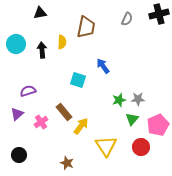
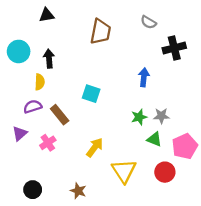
black cross: (159, 14) -> (174, 48), moved
gray semicircle: (127, 19) -> (148, 22), turned 96
yellow semicircle: (62, 42) -> (40, 82), moved
blue arrow: (103, 66) -> (144, 77), moved, turned 42
brown rectangle: (64, 112) -> (60, 115), moved
green triangle: (132, 119) -> (154, 139), turned -48
black circle: (19, 155) -> (33, 190), moved

